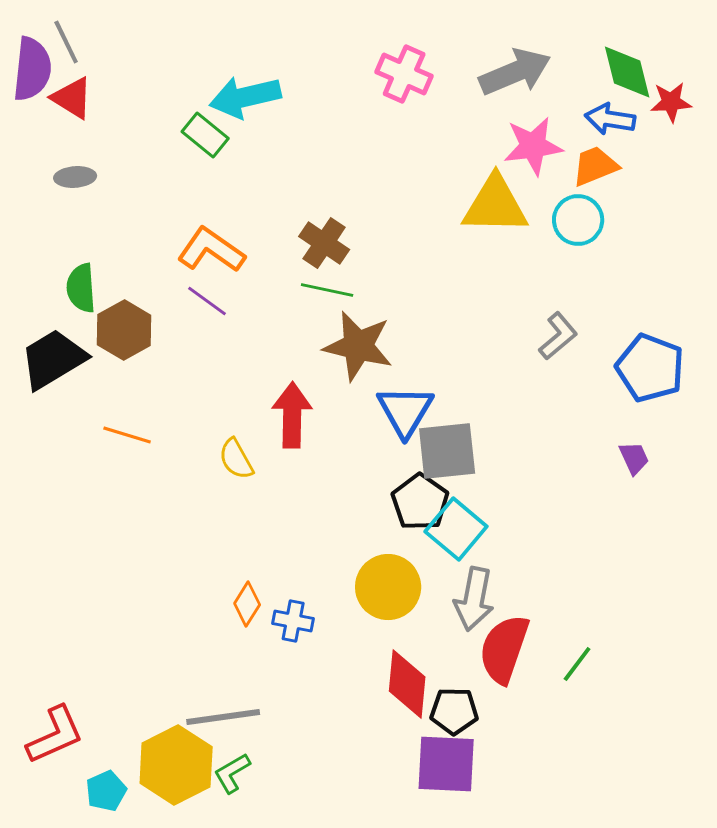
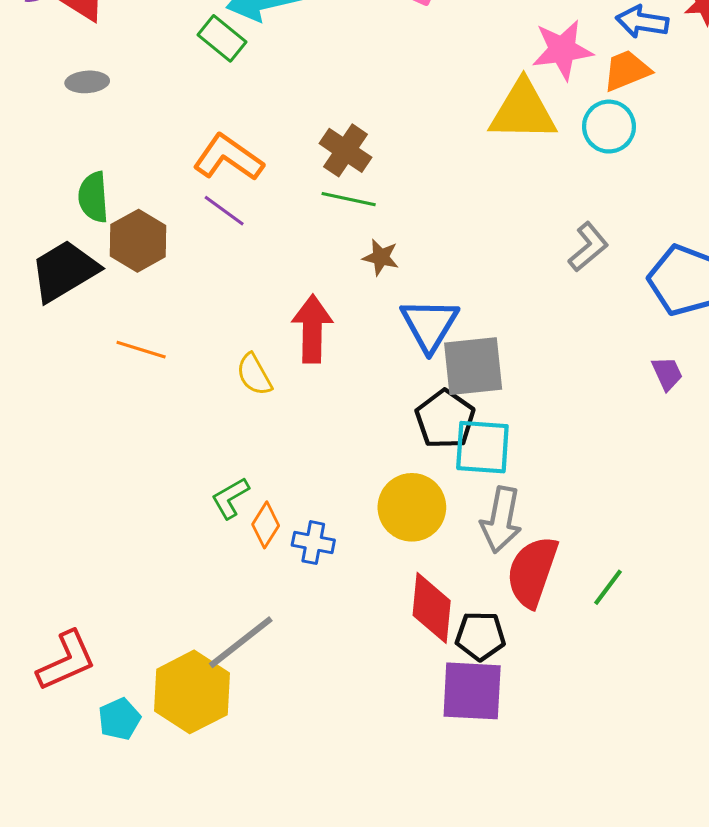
brown star: (358, 346) -> (381, 257), size x0.5
cyan square: (456, 529) -> (482, 447), turned -36
gray line: (223, 717) -> (241, 642), turned -30
green L-shape: (232, 773) -> (230, 498), moved

